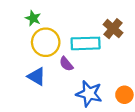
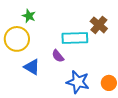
yellow circle: (46, 42) -> (17, 39), moved

